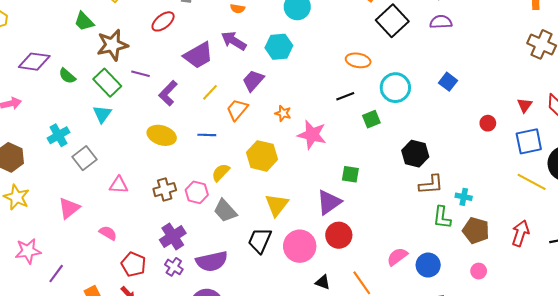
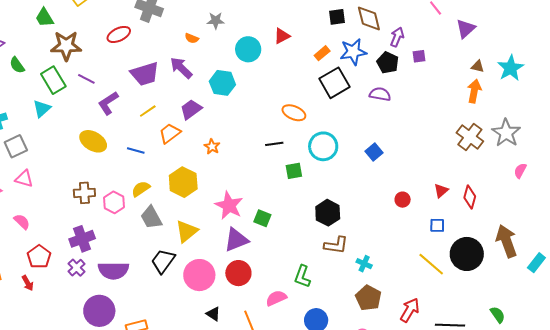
pink star: (312, 135) -> (229, 205), moved
blue square: (529, 141) -> (437, 225), size x0.6
pink triangle: (119, 185) -> (24, 179), moved
gray trapezoid: (225, 211) -> (151, 217), moved
green L-shape: (442, 217) -> (302, 276), moved
pink semicircle: (397, 257) -> (276, 298), moved

